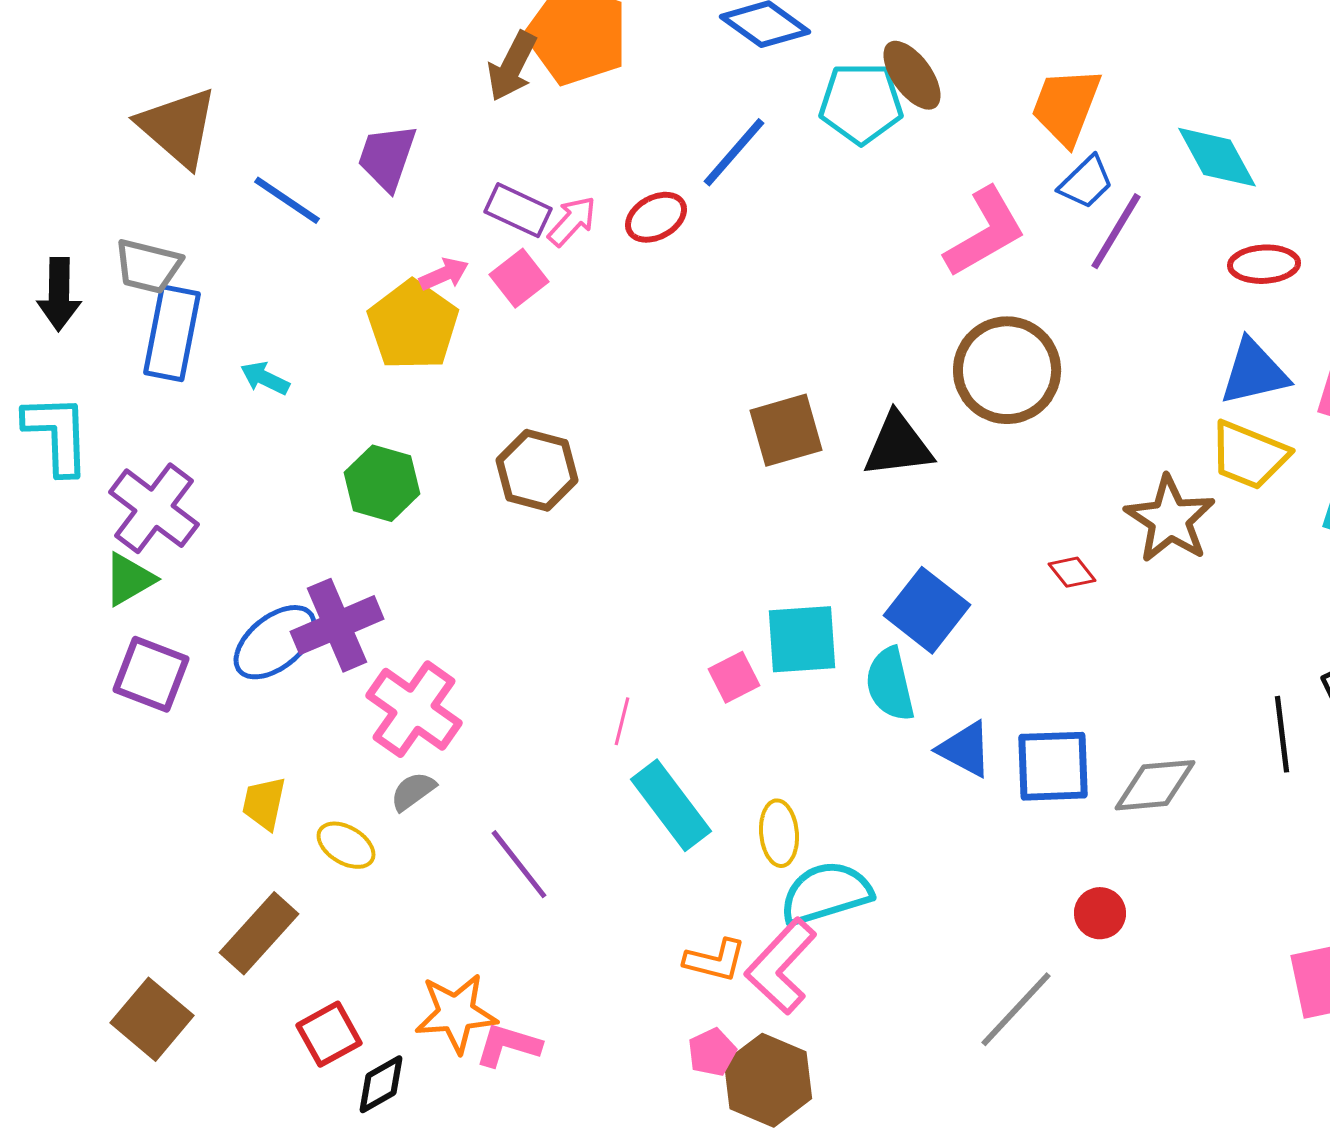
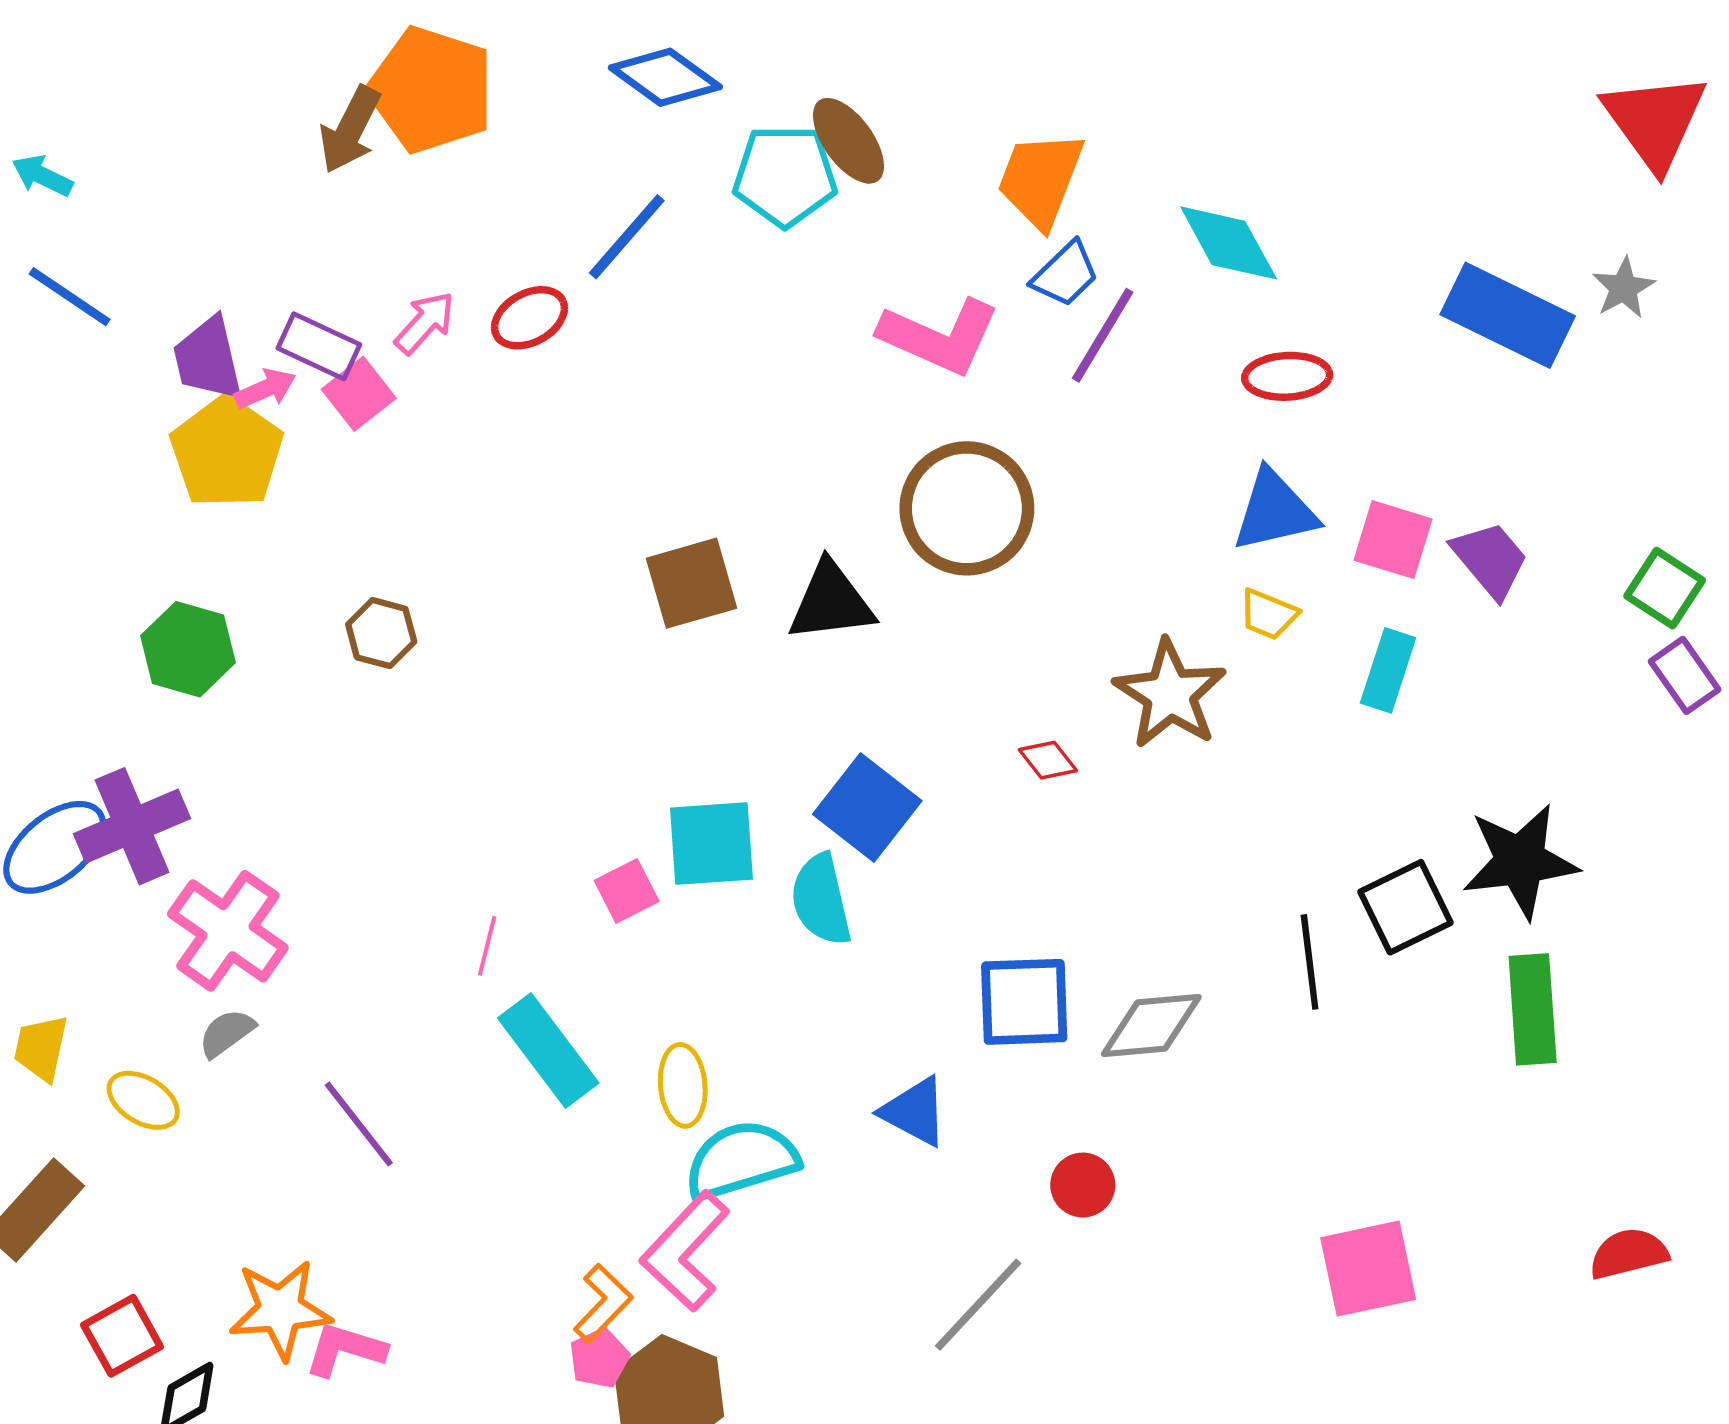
purple trapezoid: (387, 157) -> (208, 359), moved, turned -32
purple rectangle: (518, 210) -> (319, 346), moved
pink L-shape: (985, 232) -> (939, 336), turned 54
cyan arrow: (265, 378) -> (42, 176), moved
yellow trapezoid: (1249, 455) -> (1268, 614), size x0.6
brown hexagon: (537, 470) -> (381, 633), size x0.7
blue triangle: (965, 749) -> (915, 1112), moved
orange L-shape: (715, 960) -> (603, 1303), moved, turned -60

